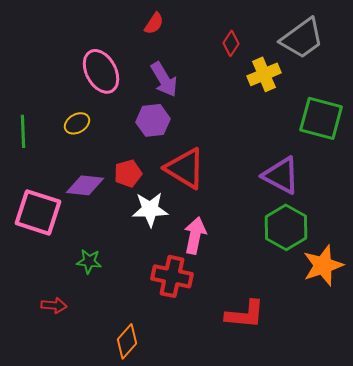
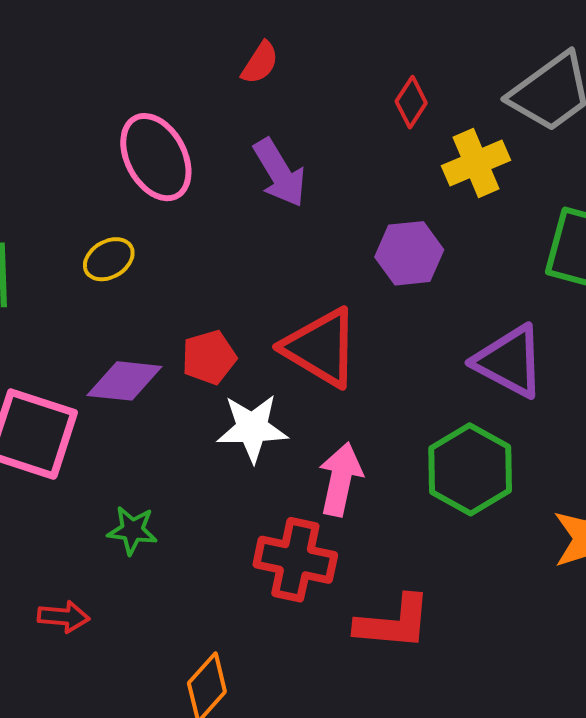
purple hexagon: (153, 120) -> (409, 253), moved
green hexagon: (286, 227) -> (470, 469), moved
red L-shape: (245, 314) -> (394, 623), moved

